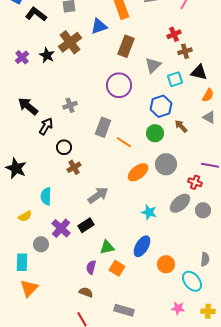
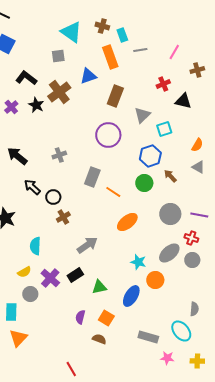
black L-shape: (36, 14) -> (26, 78), moved
brown cross: (185, 51) -> (197, 70), moved
black triangle: (199, 72) -> (183, 101), moved
black arrow: (46, 126) -> (32, 187), moved, turned -78
gray circle: (166, 164) -> (170, 214), moved
red cross: (195, 182) -> (191, 238), moved
yellow semicircle: (25, 216) -> (24, 272), moved
green triangle: (107, 247) -> (99, 287), moved
orange circle: (166, 264) -> (155, 280), moved
brown semicircle: (86, 292) -> (99, 339), moved
gray rectangle: (124, 310) -> (148, 337), moved

